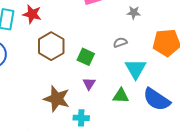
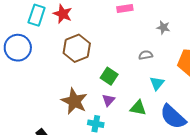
green square: (86, 57) -> (109, 76), moved
cyan triangle: (136, 69) -> (157, 83), size x0.7
purple triangle: (89, 84) -> (108, 100), moved

